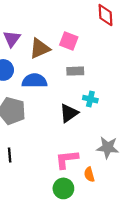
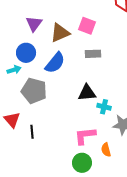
blue semicircle: (34, 81) -> (55, 63), turned 130
cyan cross: (90, 99) -> (104, 107), moved
black triangle: (69, 113) -> (87, 93), turned 30

